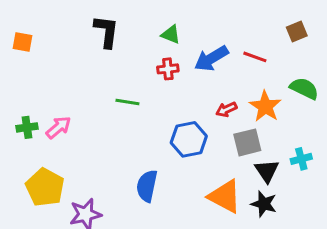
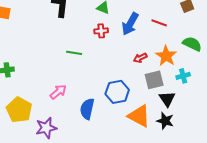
blue arrow: (211, 58) -> (130, 24), turned -30
pink arrow: (58, 127) -> (58, 92), moved
blue hexagon: (189, 139) -> (117, 92), moved
cyan cross: (301, 159) -> (183, 76), moved

